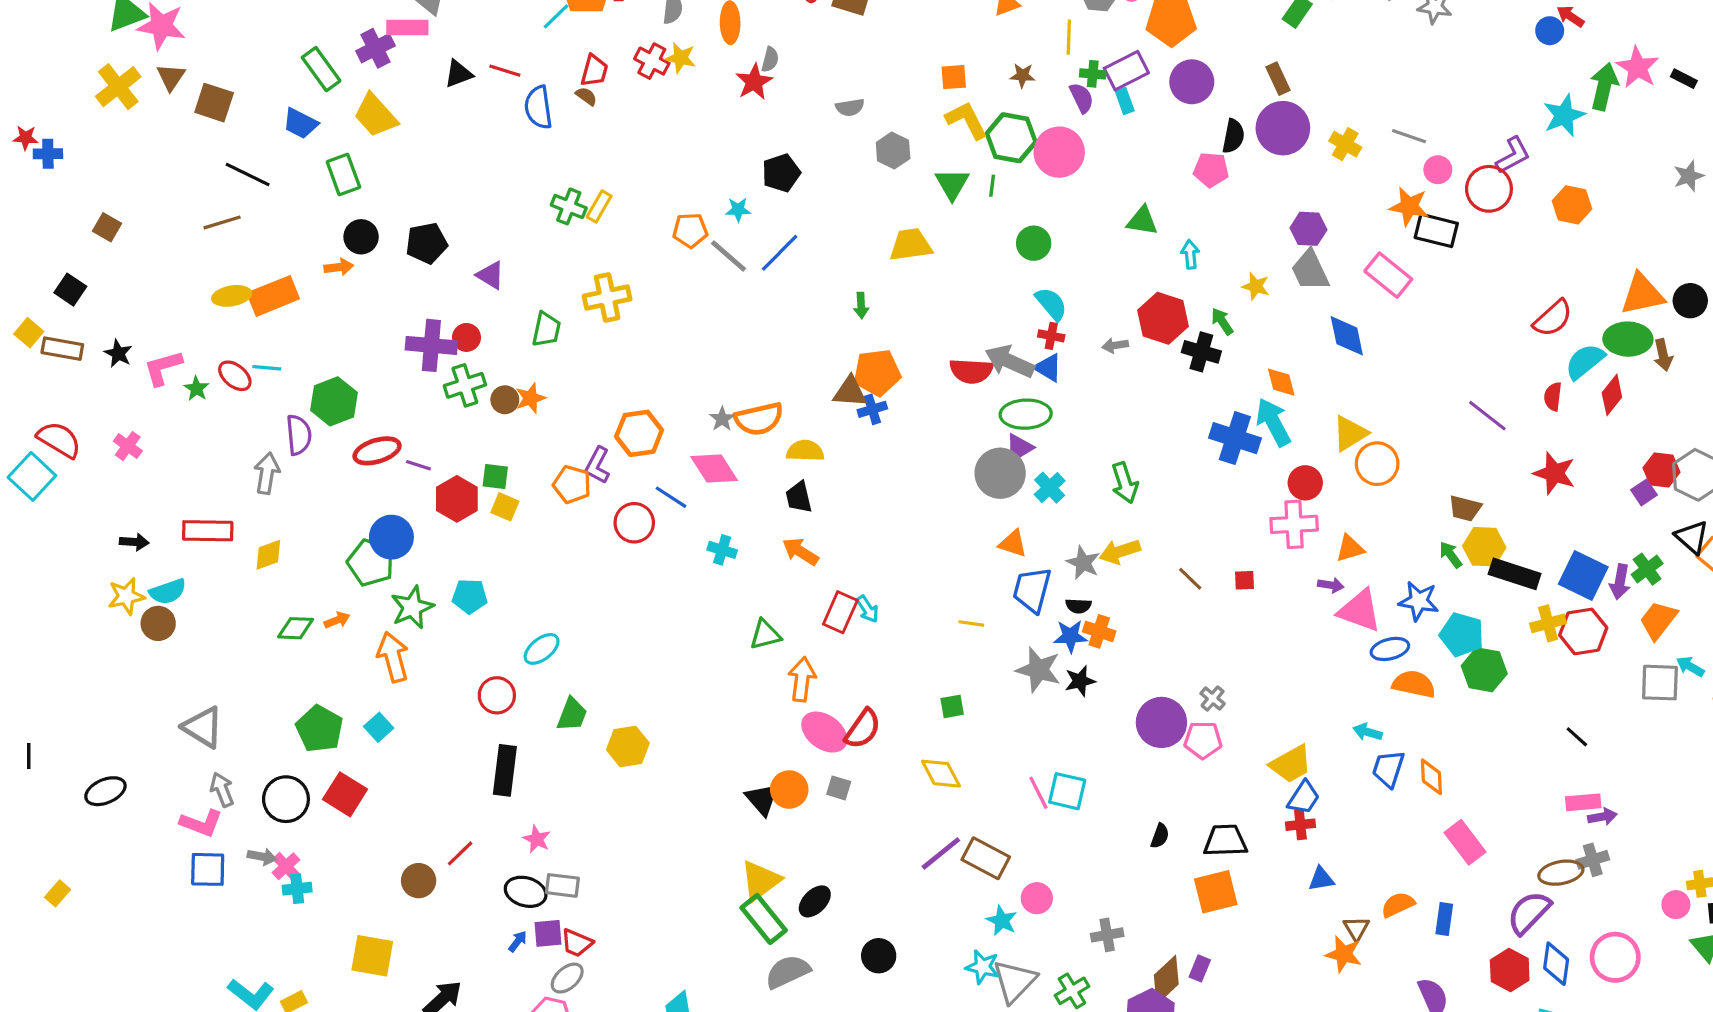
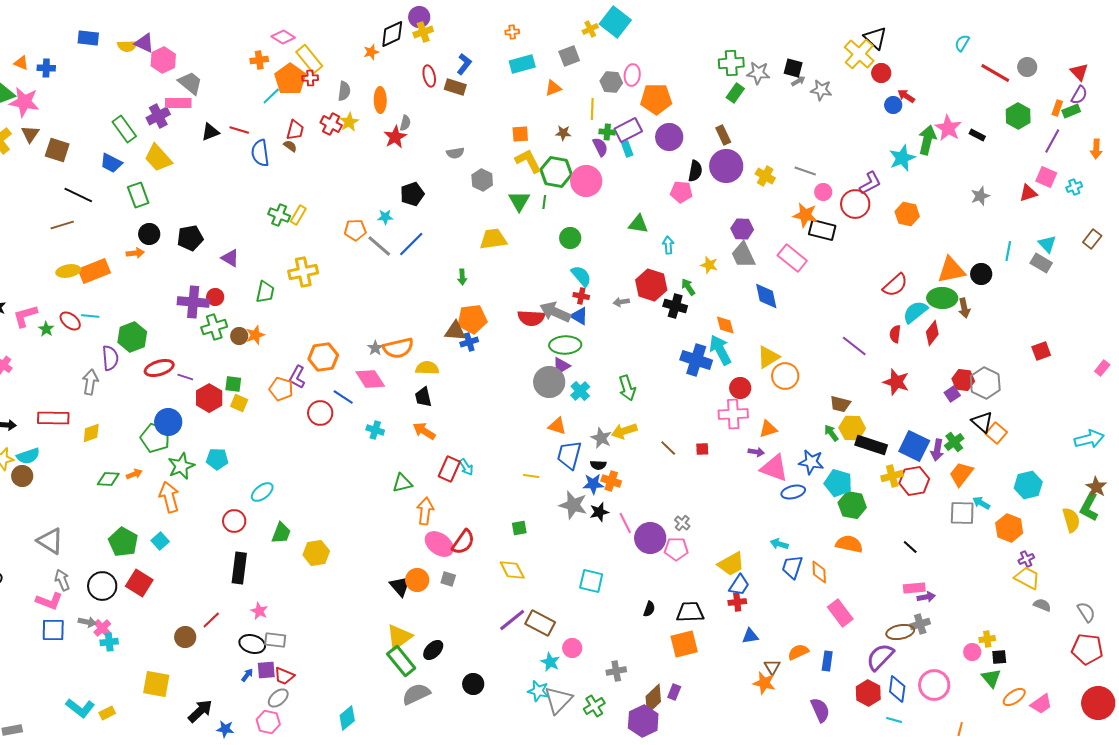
yellow star: (681, 58) -> (349, 122), turned 30
orange semicircle: (1414, 684) -> (849, 544), moved
pink line: (1038, 793) -> (625, 523), moved

